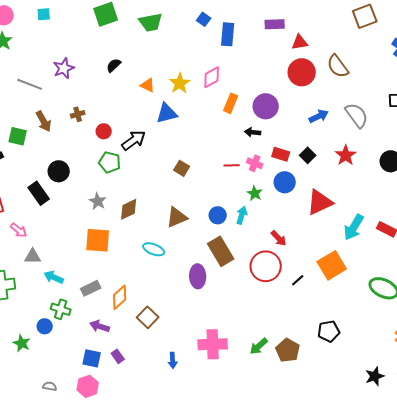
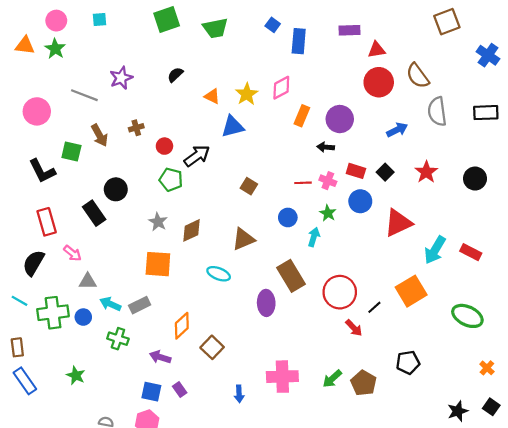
gray semicircle: (357, 115) -> (437, 111), moved, turned -152
blue circle: (218, 215) -> (288, 217), moved
red arrow: (279, 238) -> (354, 328), moved
gray rectangle: (91, 288) -> (140, 305), moved
blue circle: (45, 326) -> (83, 317), moved

